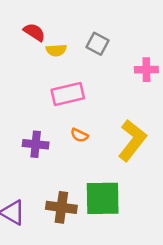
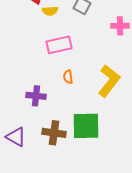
orange semicircle: (79, 135) -> (68, 77), turned 56
purple cross: (36, 144) -> (36, 96), moved

